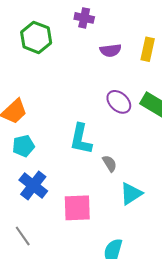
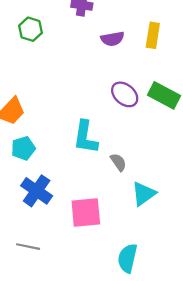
green hexagon: (36, 37) -> (31, 29), size x0.7
gray line: (23, 236) -> (28, 247), turned -40

